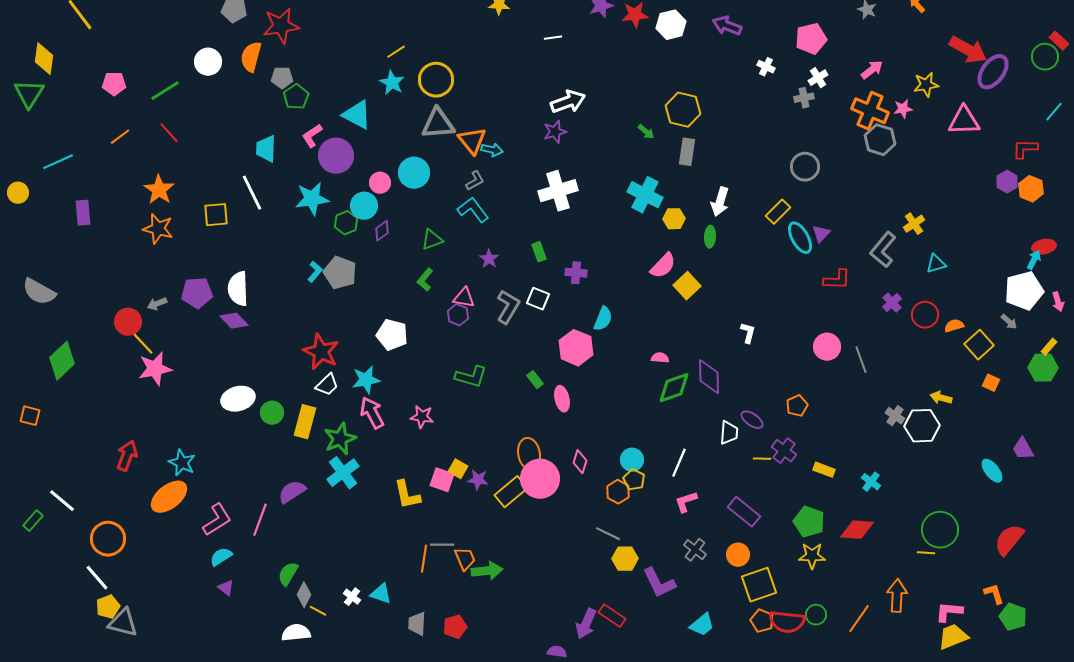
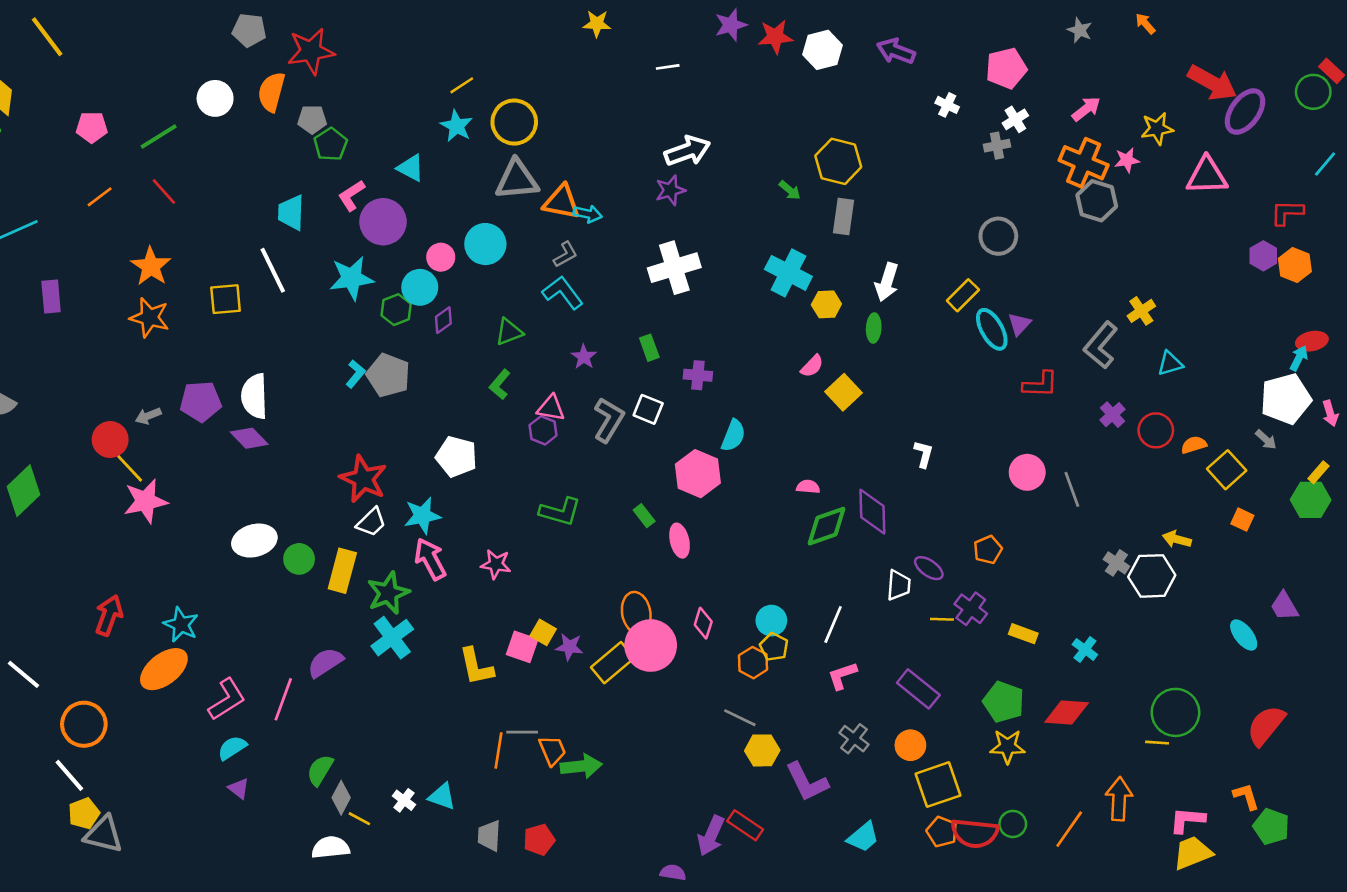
cyan triangle: (357, 115) -> (411, 168), size x0.7
orange triangle: (472, 141) -> (561, 202), turned -40
pink semicircle: (663, 266) -> (812, 366), size x0.7

